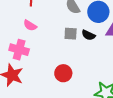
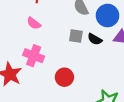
pink cross: (19, 50) -> (34, 56), moved

